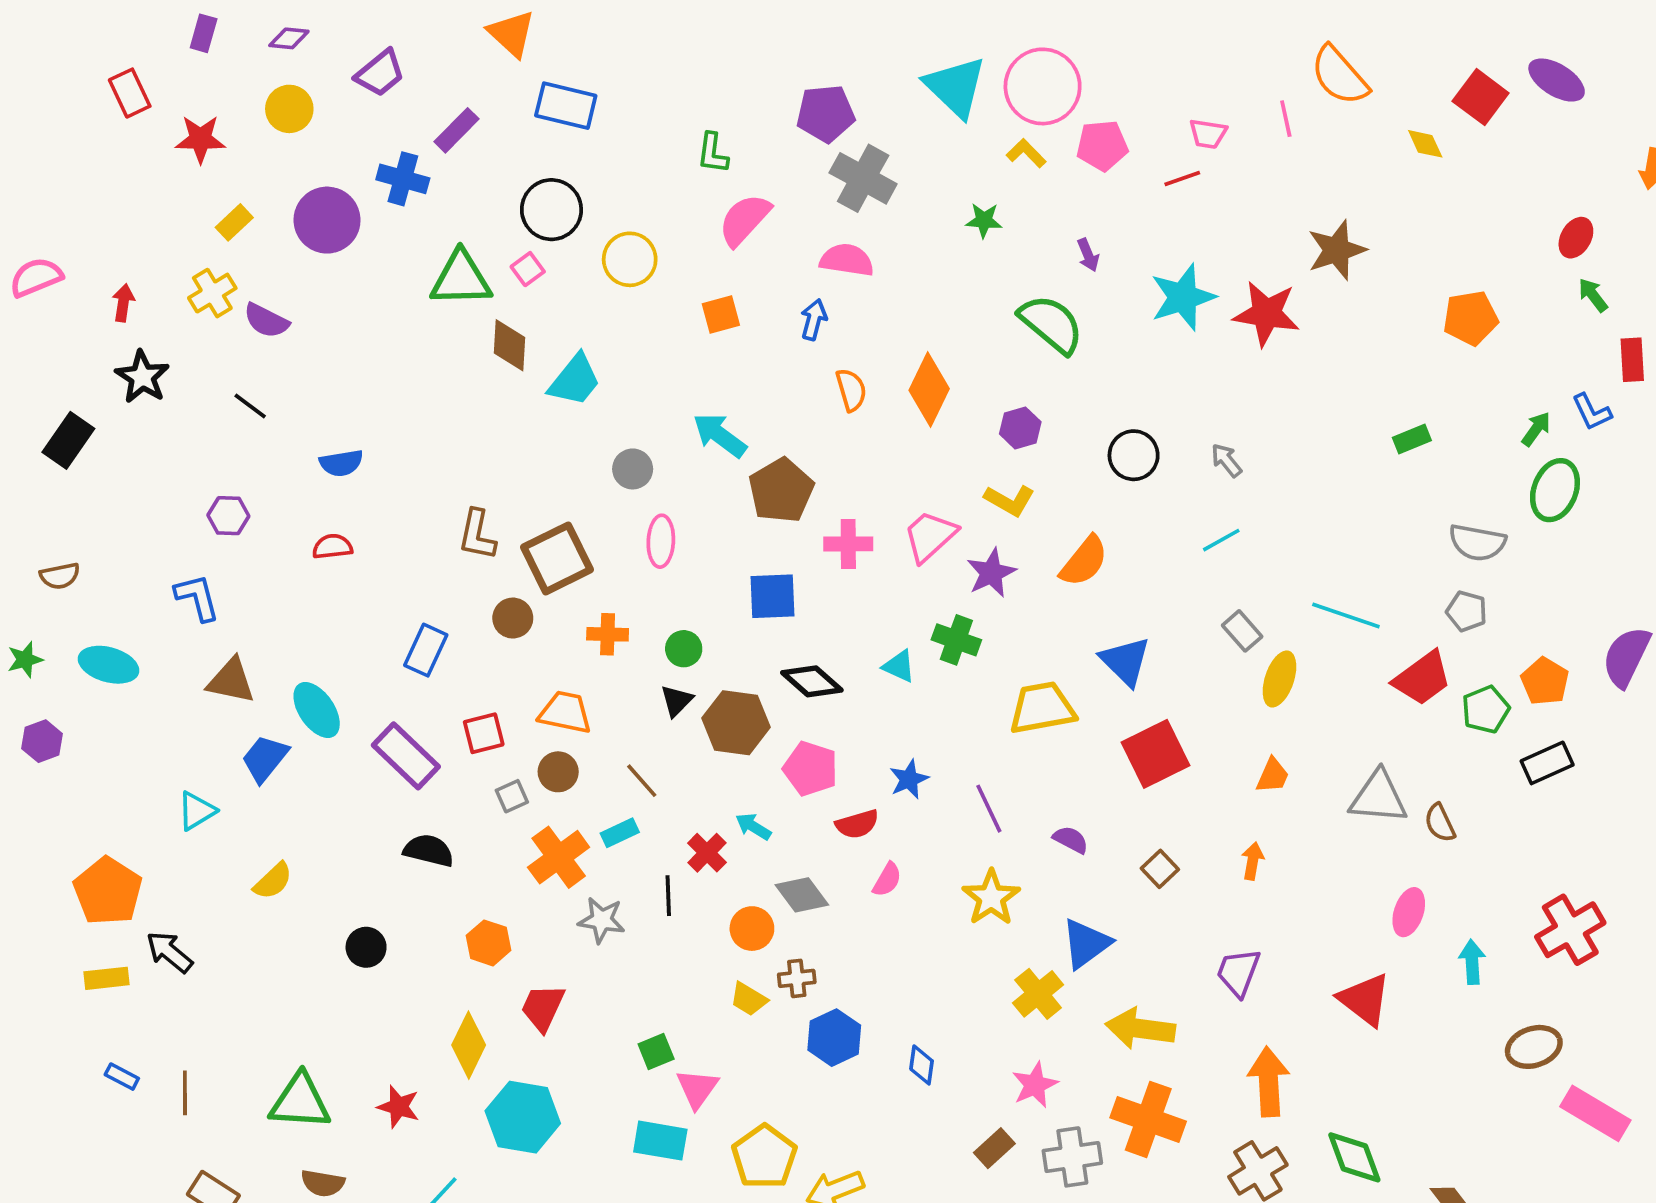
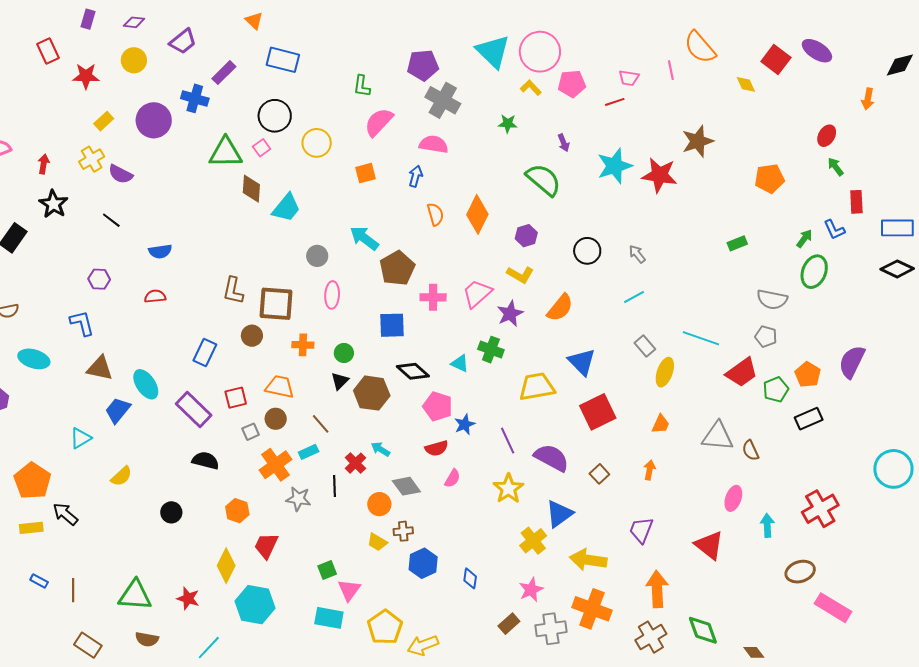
orange triangle: (512, 34) -> (254, 21), size x0.7
brown square: (557, 558) -> (276, 304), turned 30
pink pentagon: (810, 769) -> (438, 406), moved
purple semicircle: (1071, 840) -> (552, 458), size x1.8

